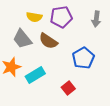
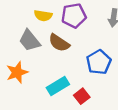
cyan rectangle: (35, 75) -> (58, 86), moved

